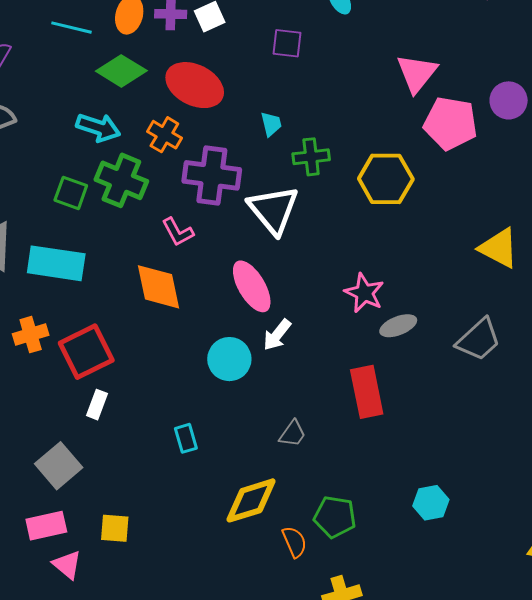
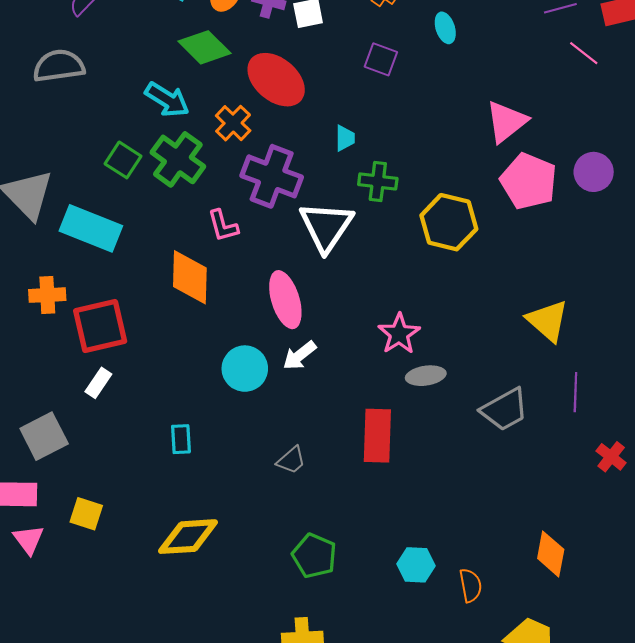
yellow diamond: (251, 500) -> (188, 537), moved
orange semicircle: (294, 542) -> (470, 585), moved

